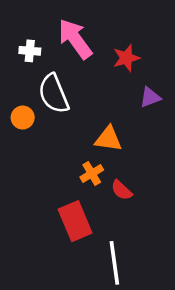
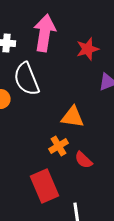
pink arrow: (75, 39) -> (45, 33), turned 45

